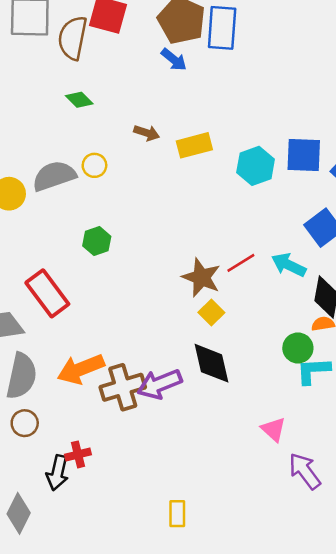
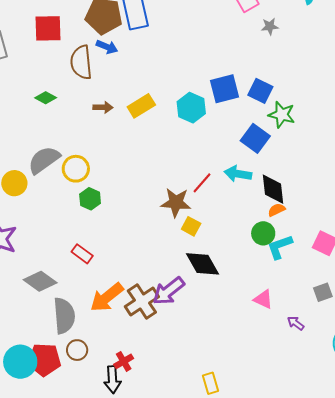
brown semicircle: (73, 38) -> (81, 62), moved
yellow circle: (94, 165) -> (76, 169), moved, size x1.4
red rectangle: (47, 293) -> (82, 254), moved, size x0.6
purple arrow: (305, 471) -> (296, 323), size x0.6

